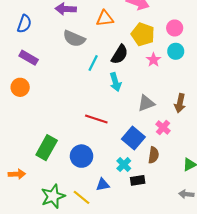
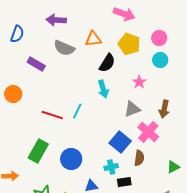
orange triangle: (105, 18) -> (93, 39), moved
purple rectangle: (29, 58) -> (36, 64), moved
pink star: (153, 60) -> (139, 82), moved
cyan line: (93, 63) -> (77, 111), moved
red line: (96, 119) -> (52, 115), moved
pink cross: (163, 128) -> (148, 132), size x1.5
cyan cross: (124, 165) -> (111, 167), turned 32

